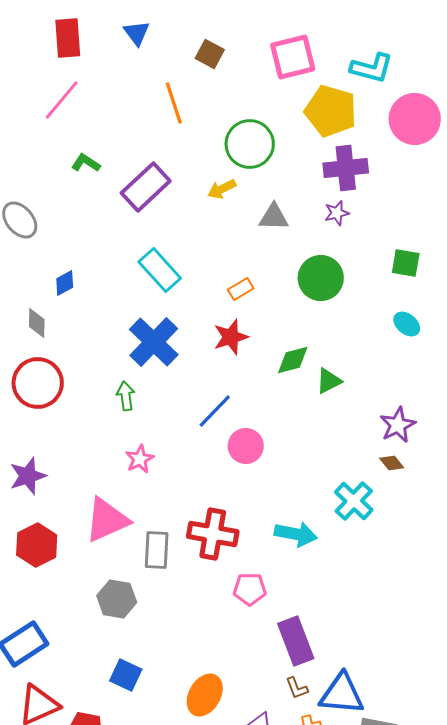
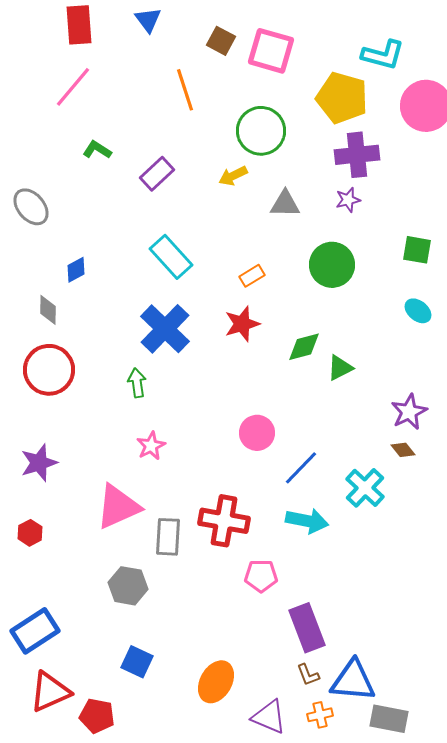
pink square: (293, 57) -> (271, 51), moved, turned 30
purple rectangle: (146, 187) -> (157, 174), size x0.7
blue line: (215, 411) -> (301, 468), moved
red hexagon: (37, 545) -> (30, 533), moved, size x0.6

